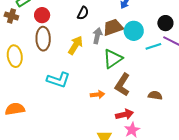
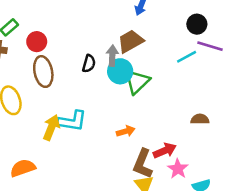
black semicircle: (83, 13) -> (89, 64), moved
cyan circle: (134, 31) -> (120, 71), moved
yellow arrow: (75, 45) -> (51, 128), moved
brown L-shape: (122, 85) -> (143, 164), moved

